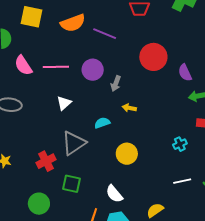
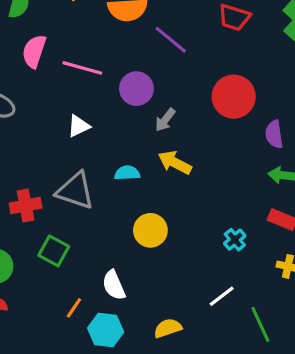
pink semicircle: (23, 65) -> (34, 51), turned 35
yellow arrow: (129, 108) -> (175, 162), size x1.5
gray triangle: (74, 143) -> (75, 191), turned 36
cyan cross: (180, 144) -> (235, 240), turned -32
white line: (182, 181) -> (222, 296), turned -42

